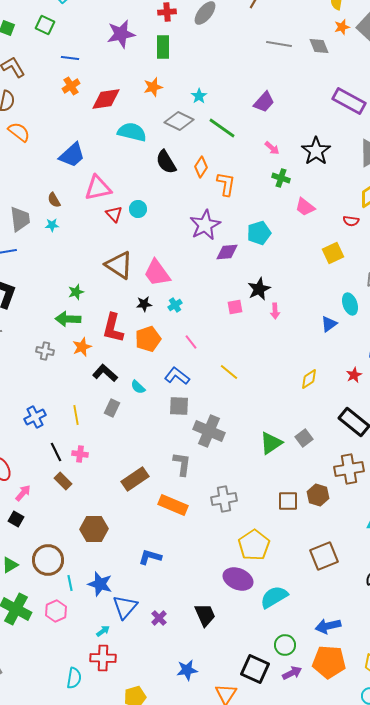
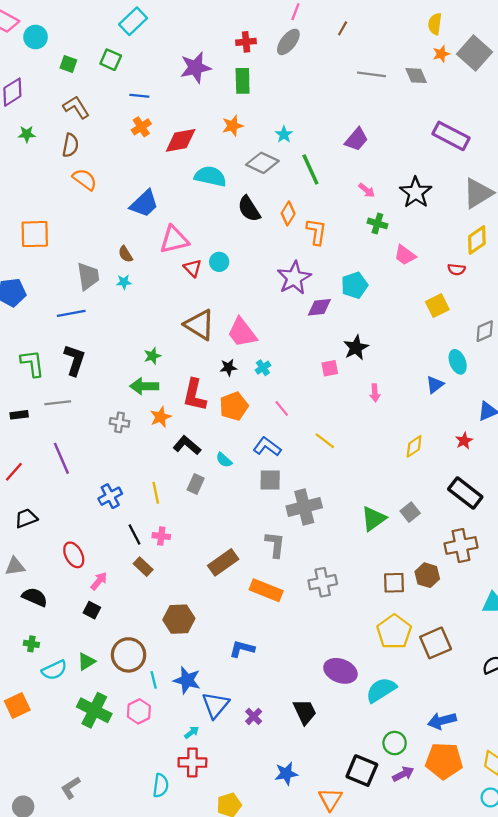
green line: (222, 128) -> (310, 169), turned 32
pink arrow: (275, 311) -> (375, 393), moved
gray cross: (209, 431) -> (304, 507), turned -36
yellow pentagon: (254, 545) -> (394, 632), moved

